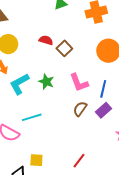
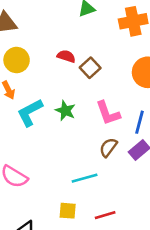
cyan line: (32, 117) -> (85, 178), moved
yellow square: (36, 160) -> (68, 211), moved
red line: (79, 161) -> (105, 215), turned 35

